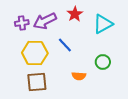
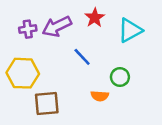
yellow hexagon: (35, 53) -> (23, 73), moved
green circle: (103, 62) -> (120, 77), moved

